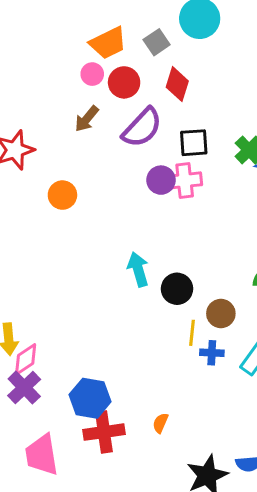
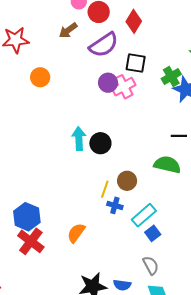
pink cross: (185, 180) -> (124, 87), turned -35
black circle: (177, 289) -> (100, 143), moved
orange semicircle: (160, 423) -> (76, 233), moved, size x1.5
red cross: (104, 432) -> (31, 241), turned 32

